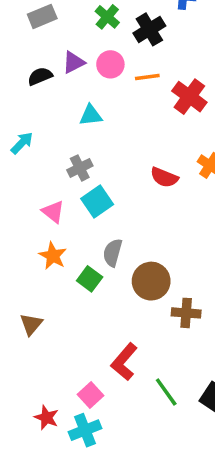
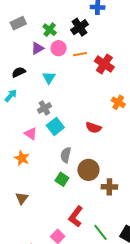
green cross: (107, 17) -> (50, 30), moved
black semicircle: (40, 76) -> (19, 72), moved
cyan triangle: (91, 115) -> (49, 78), turned -48
red semicircle: (164, 177) -> (93, 128), moved
orange star: (53, 256) -> (22, 158), moved
green square: (90, 279) -> (62, 179), moved

